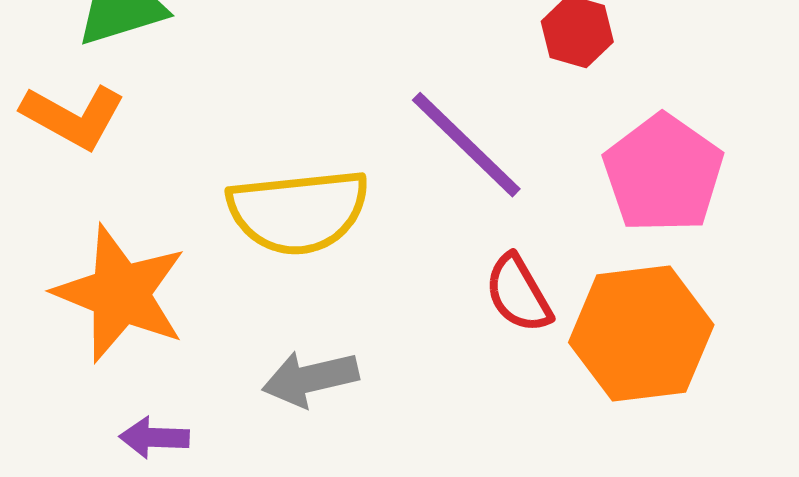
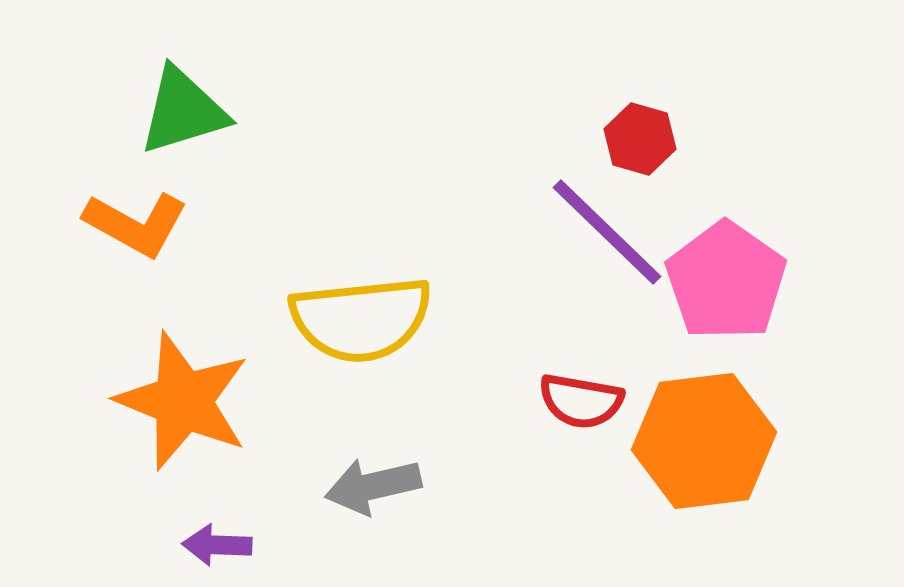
purple line: (466, 145) -> (607, 232), moved
red semicircle: (518, 294) -> (581, 401), turned -50

